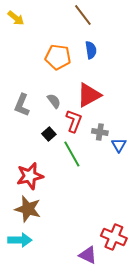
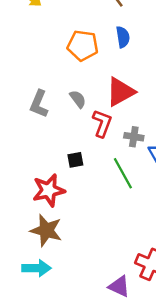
black square: (49, 134) -> (75, 160), moved, turned 32
green line: (72, 154) -> (123, 173), moved

